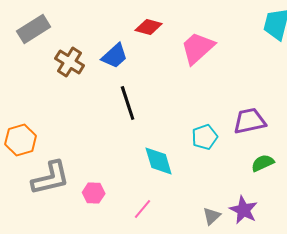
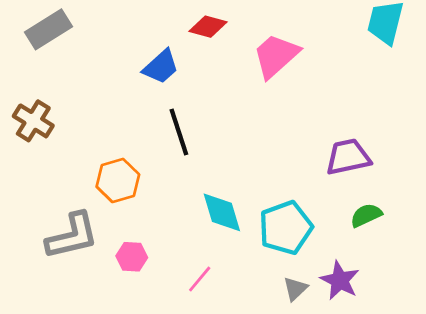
brown cross: (70, 62) -> (33, 121), moved
cyan pentagon: (205, 137) -> (286, 228), moved, size x1.5
orange hexagon: (21, 140) -> (118, 181), moved

